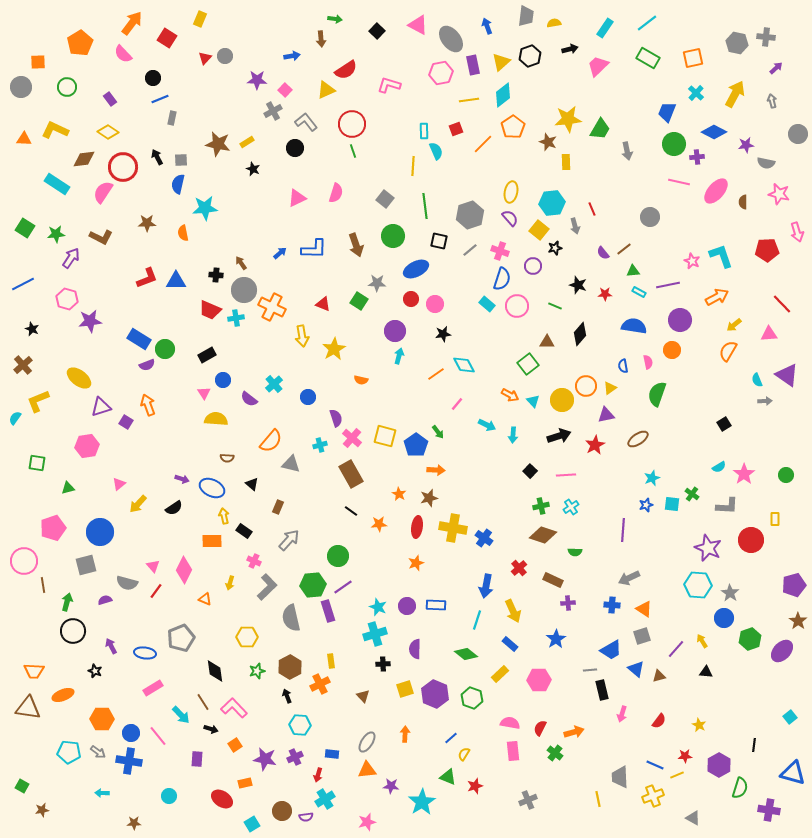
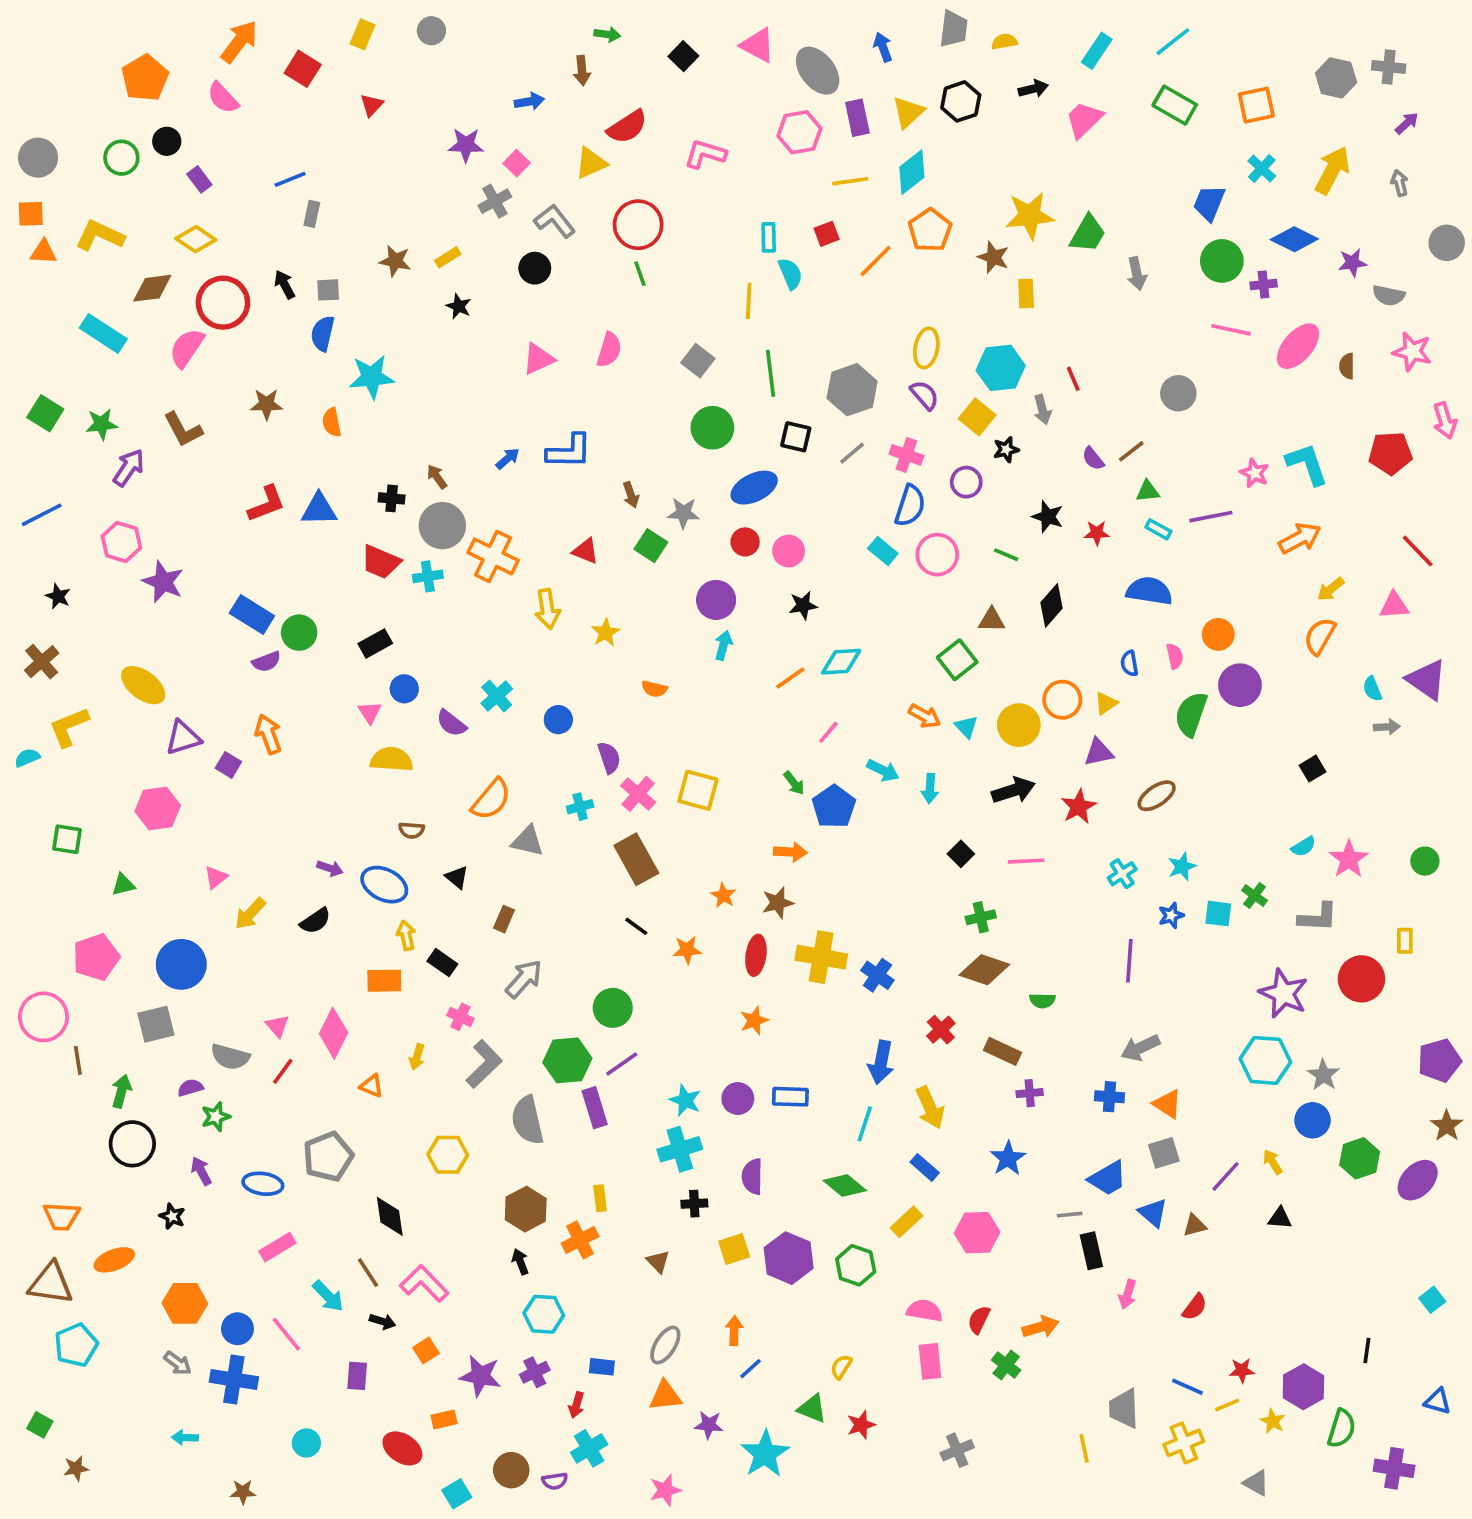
gray circle: (225, 56) -> (431, 31), moved
orange square: (38, 62) -> (31, 214), moved
black circle: (153, 78) -> (167, 141), moved
brown star: (218, 144) -> (395, 261), size x0.7
brown L-shape: (101, 237) -> (183, 430), turned 35
brown arrow: (356, 245) -> (631, 495), moved, size x0.6
purple circle: (680, 320) -> (1240, 685), moved
purple star: (90, 321) -> (163, 582), turned 30
yellow star: (334, 349) -> (605, 633), size x0.7
cyan diamond: (464, 365) -> (841, 662), turned -65
cyan semicircle: (15, 418) -> (27, 758), turned 32
blue pentagon: (416, 445) -> (834, 807), moved
cyan cross: (571, 507) -> (1122, 874), moved
green star: (257, 671) -> (216, 1117), moved
yellow star: (699, 725) -> (1273, 1421), moved
blue line: (451, 738) -> (751, 1369), moved
cyan pentagon: (69, 752) -> (76, 1345), moved, turned -30
blue triangle: (793, 773) -> (1438, 1401), size x0.6

